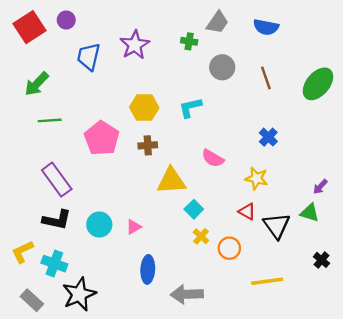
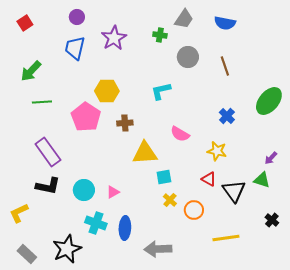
purple circle: (66, 20) -> (77, 17), moved
red square: (30, 27) -> (25, 23), size x0.6
green ellipse: (318, 84) -> (269, 101), moved
yellow hexagon: (144, 107) -> (107, 91), moved
cyan square: (194, 209) -> (164, 177), turned 35
cyan cross: (54, 264) -> (96, 223), moved

